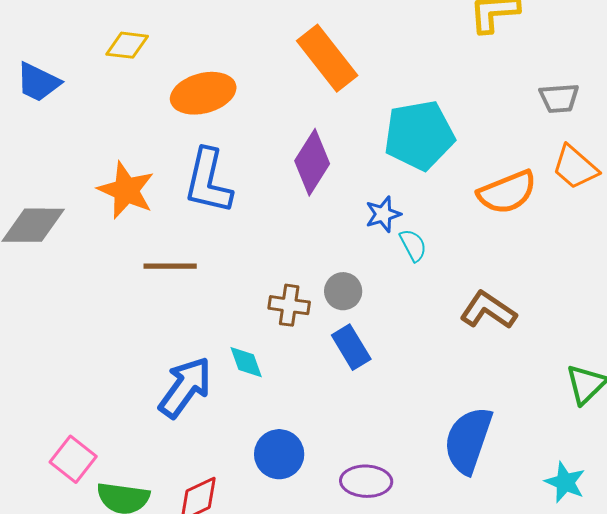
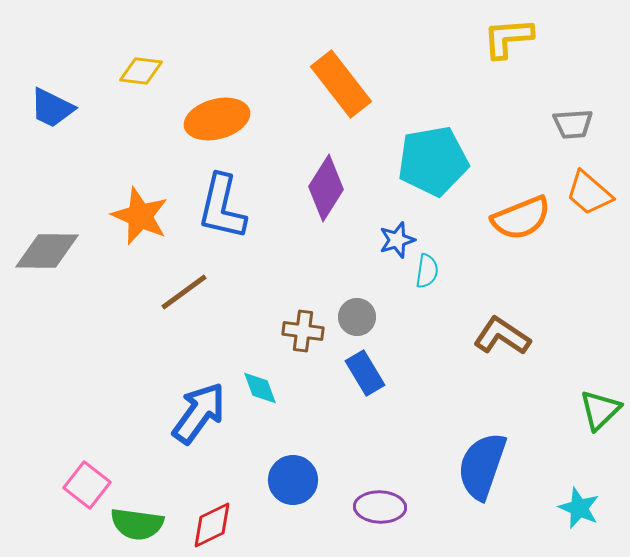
cyan semicircle: (413, 245) -> (427, 271), turned 36
brown line: (170, 266) -> (184, 292), turned -36

